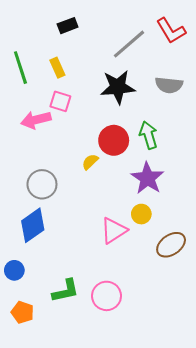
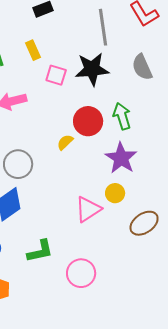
gray line: (129, 44) -> (103, 27), turned -57
gray semicircle: (169, 85) -> (142, 67), turned 60
pink square: (60, 101) -> (56, 75), moved
green L-shape: (66, 291) -> (40, 251), moved

